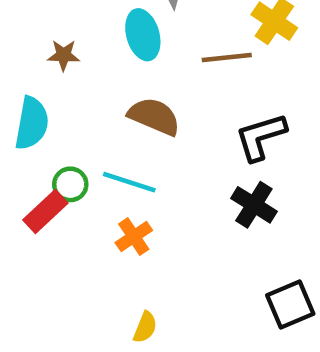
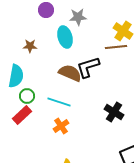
brown line: (227, 57) -> (116, 47), moved
black L-shape: (261, 137) -> (88, 67), moved
green circle: (70, 184) -> (27, 96), moved

